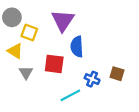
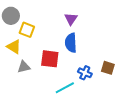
purple triangle: (63, 21) -> (71, 19), moved, size x0.6
gray triangle: (26, 73) -> (24, 67), turned 48

